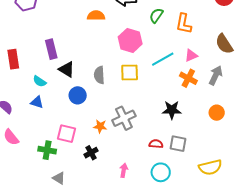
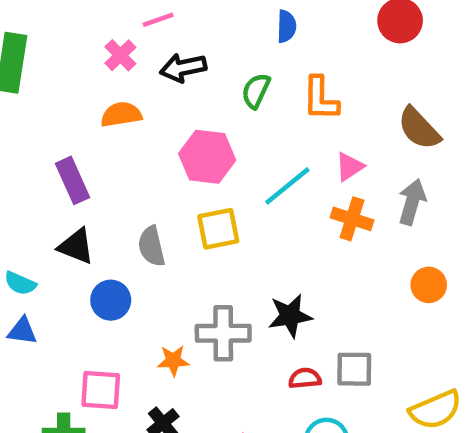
purple rectangle: (51, 49) -> (72, 180), moved
black star: (172, 110) -> (290, 316), moved
gray cross: (124, 118) -> (223, 333), turned 35

